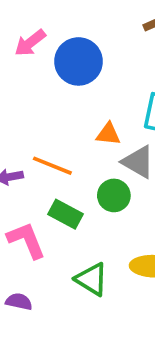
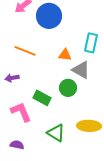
orange line: (52, 166) -> (25, 51), moved

